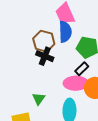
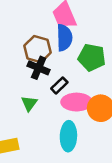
black rectangle: (82, 69) -> (59, 85), moved
green triangle: (39, 99) -> (29, 103), moved

